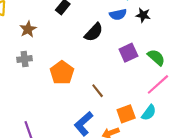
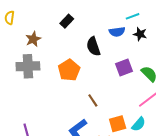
black semicircle: (94, 32) -> (93, 46), turned 114
gray cross: (25, 59) -> (28, 66), size x1.6
orange pentagon: (62, 73) -> (69, 70), moved

